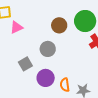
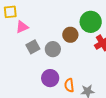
brown circle: (59, 25) -> (70, 35), moved
gray square: (25, 64) -> (33, 47), moved

